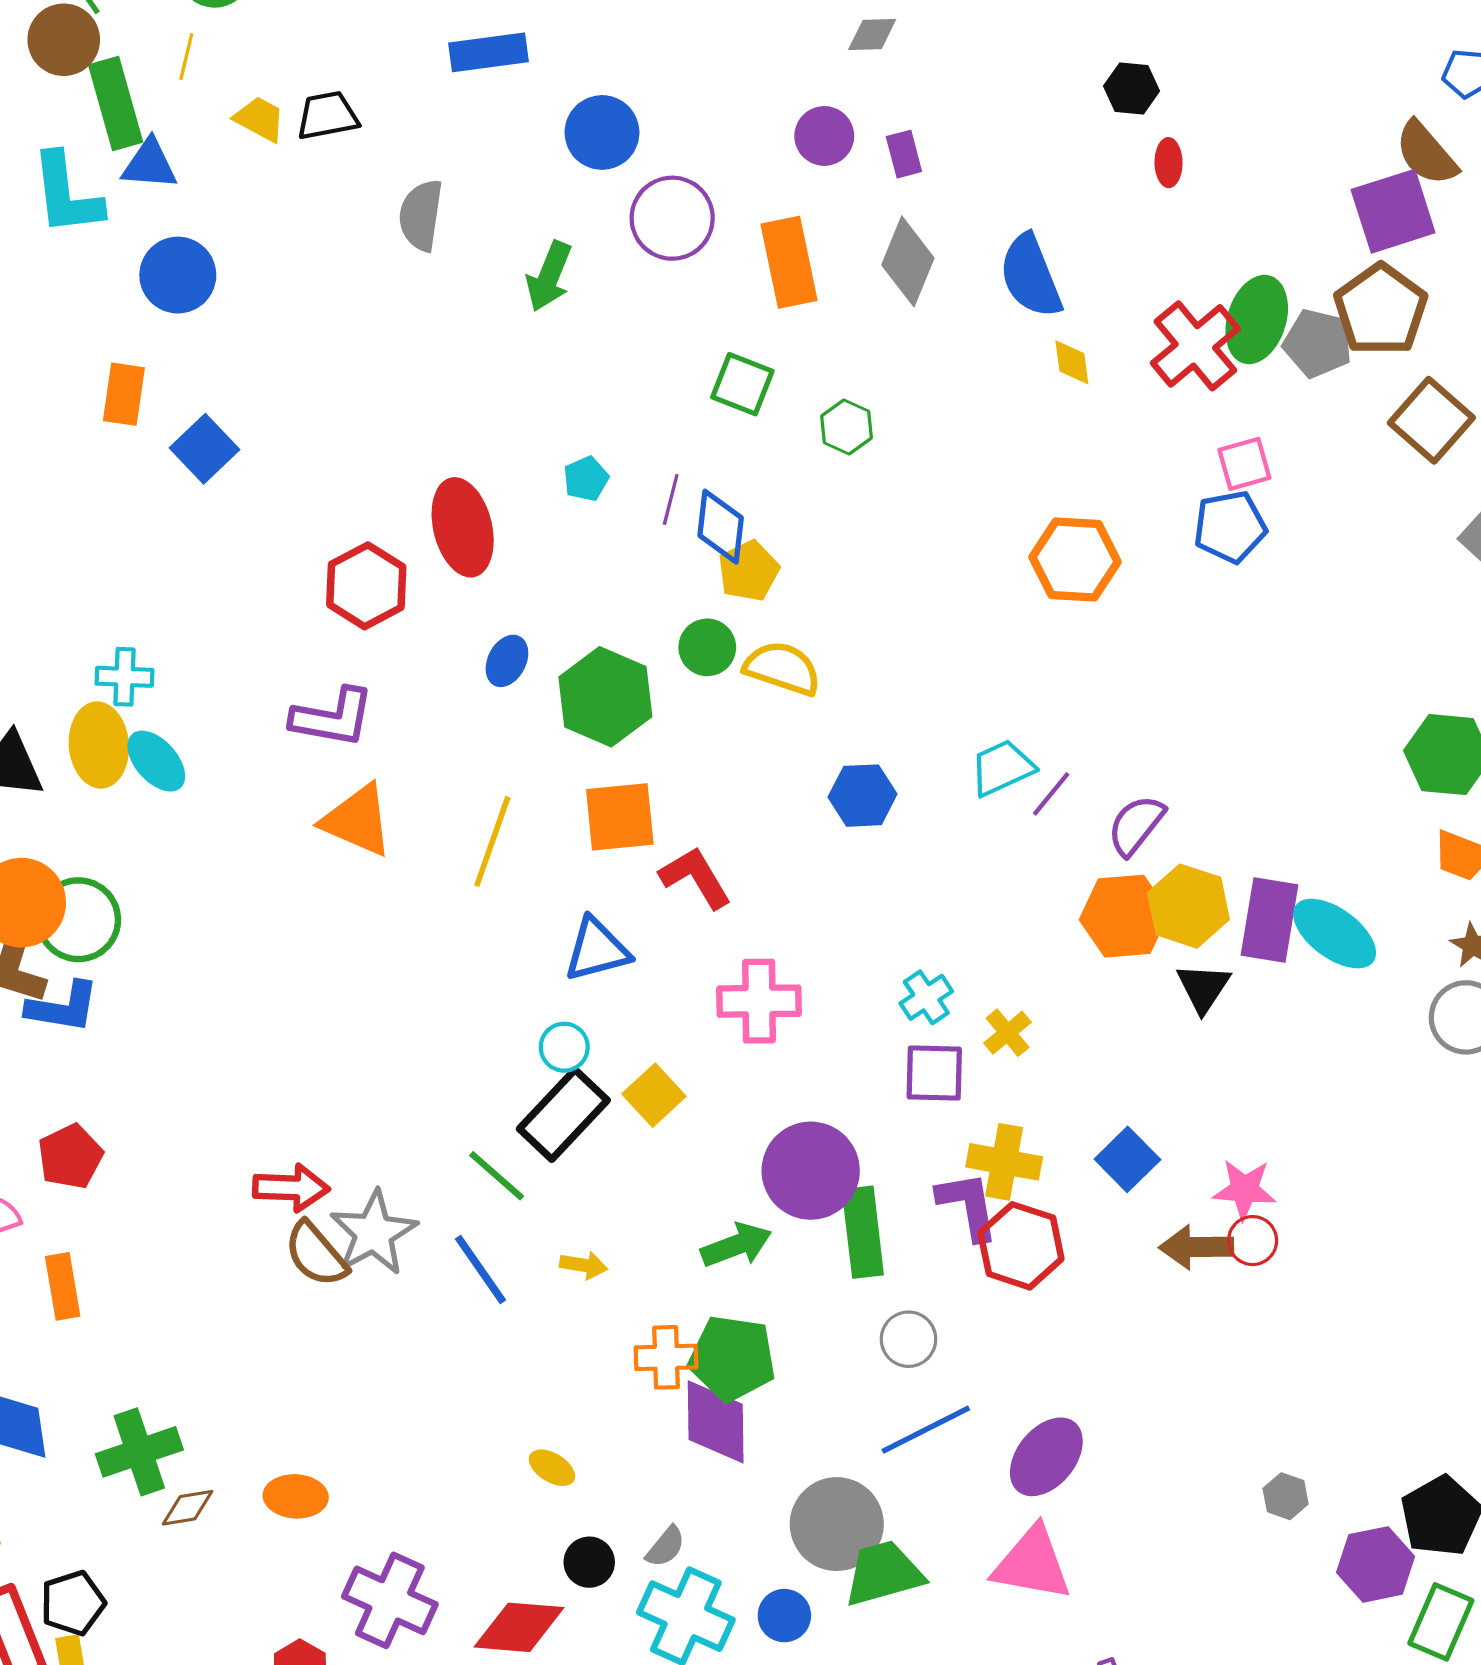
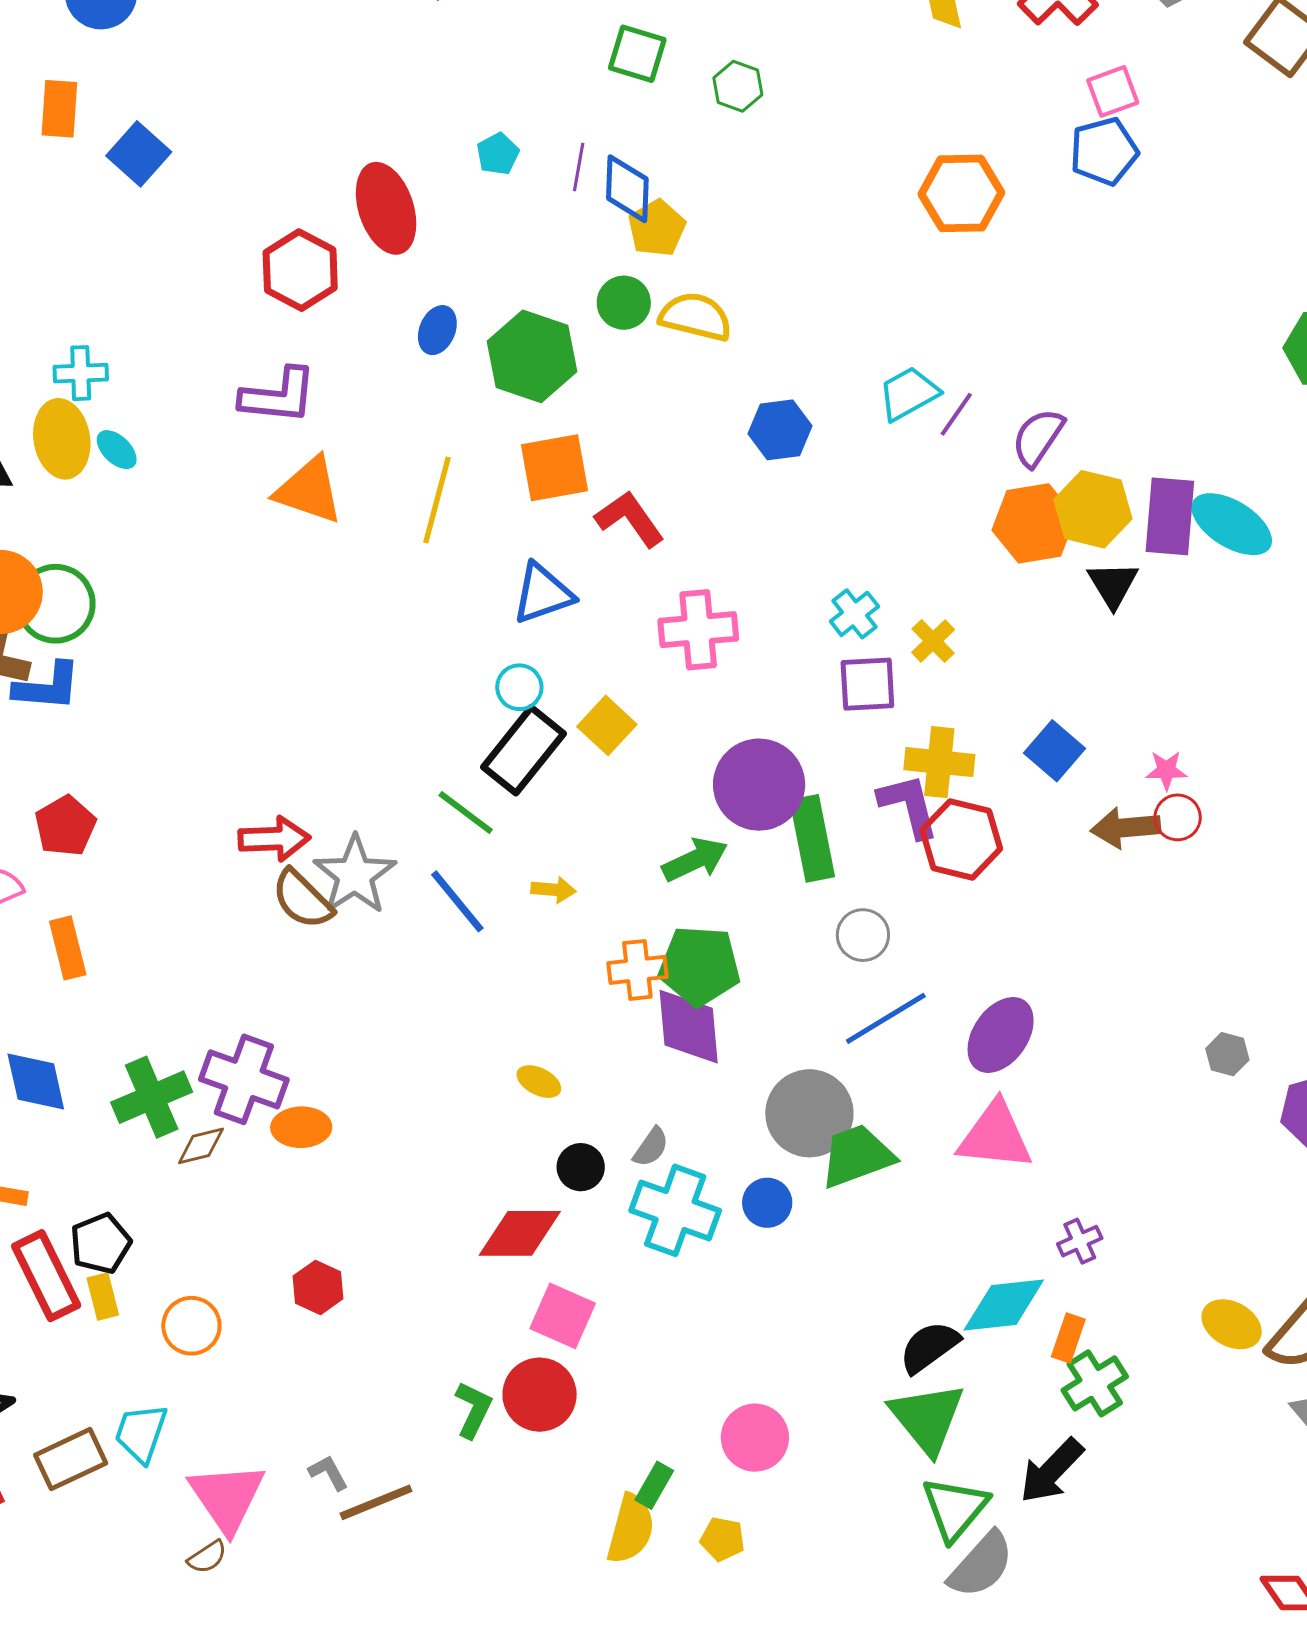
cyan ellipse: (156, 761) -> (117, 450), size x0.7
pink star: (1244, 1189) -> (1166, 770), size x0.7
purple cross: (390, 1600) -> (244, 1079), moved

